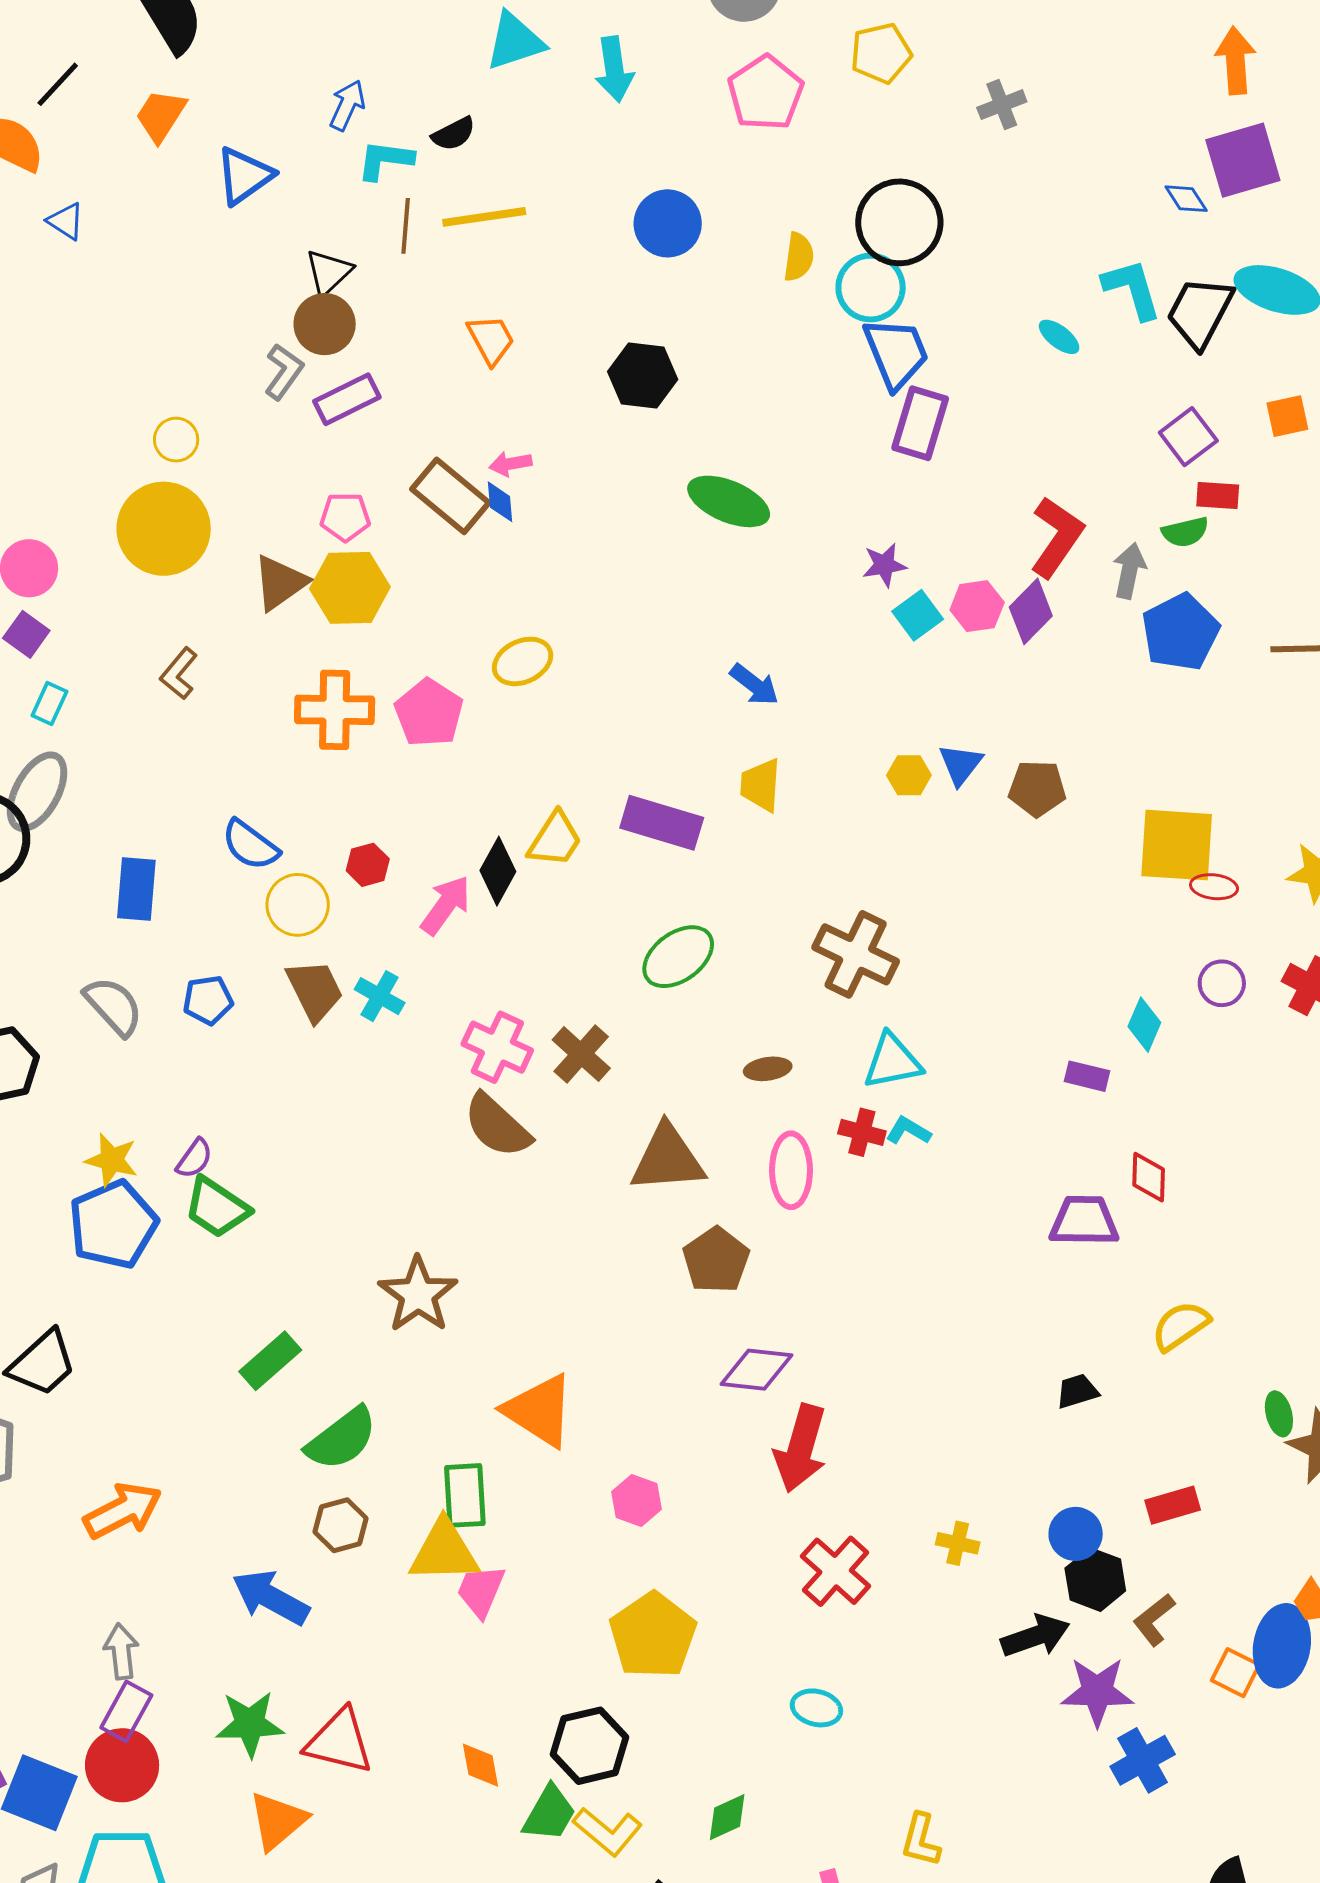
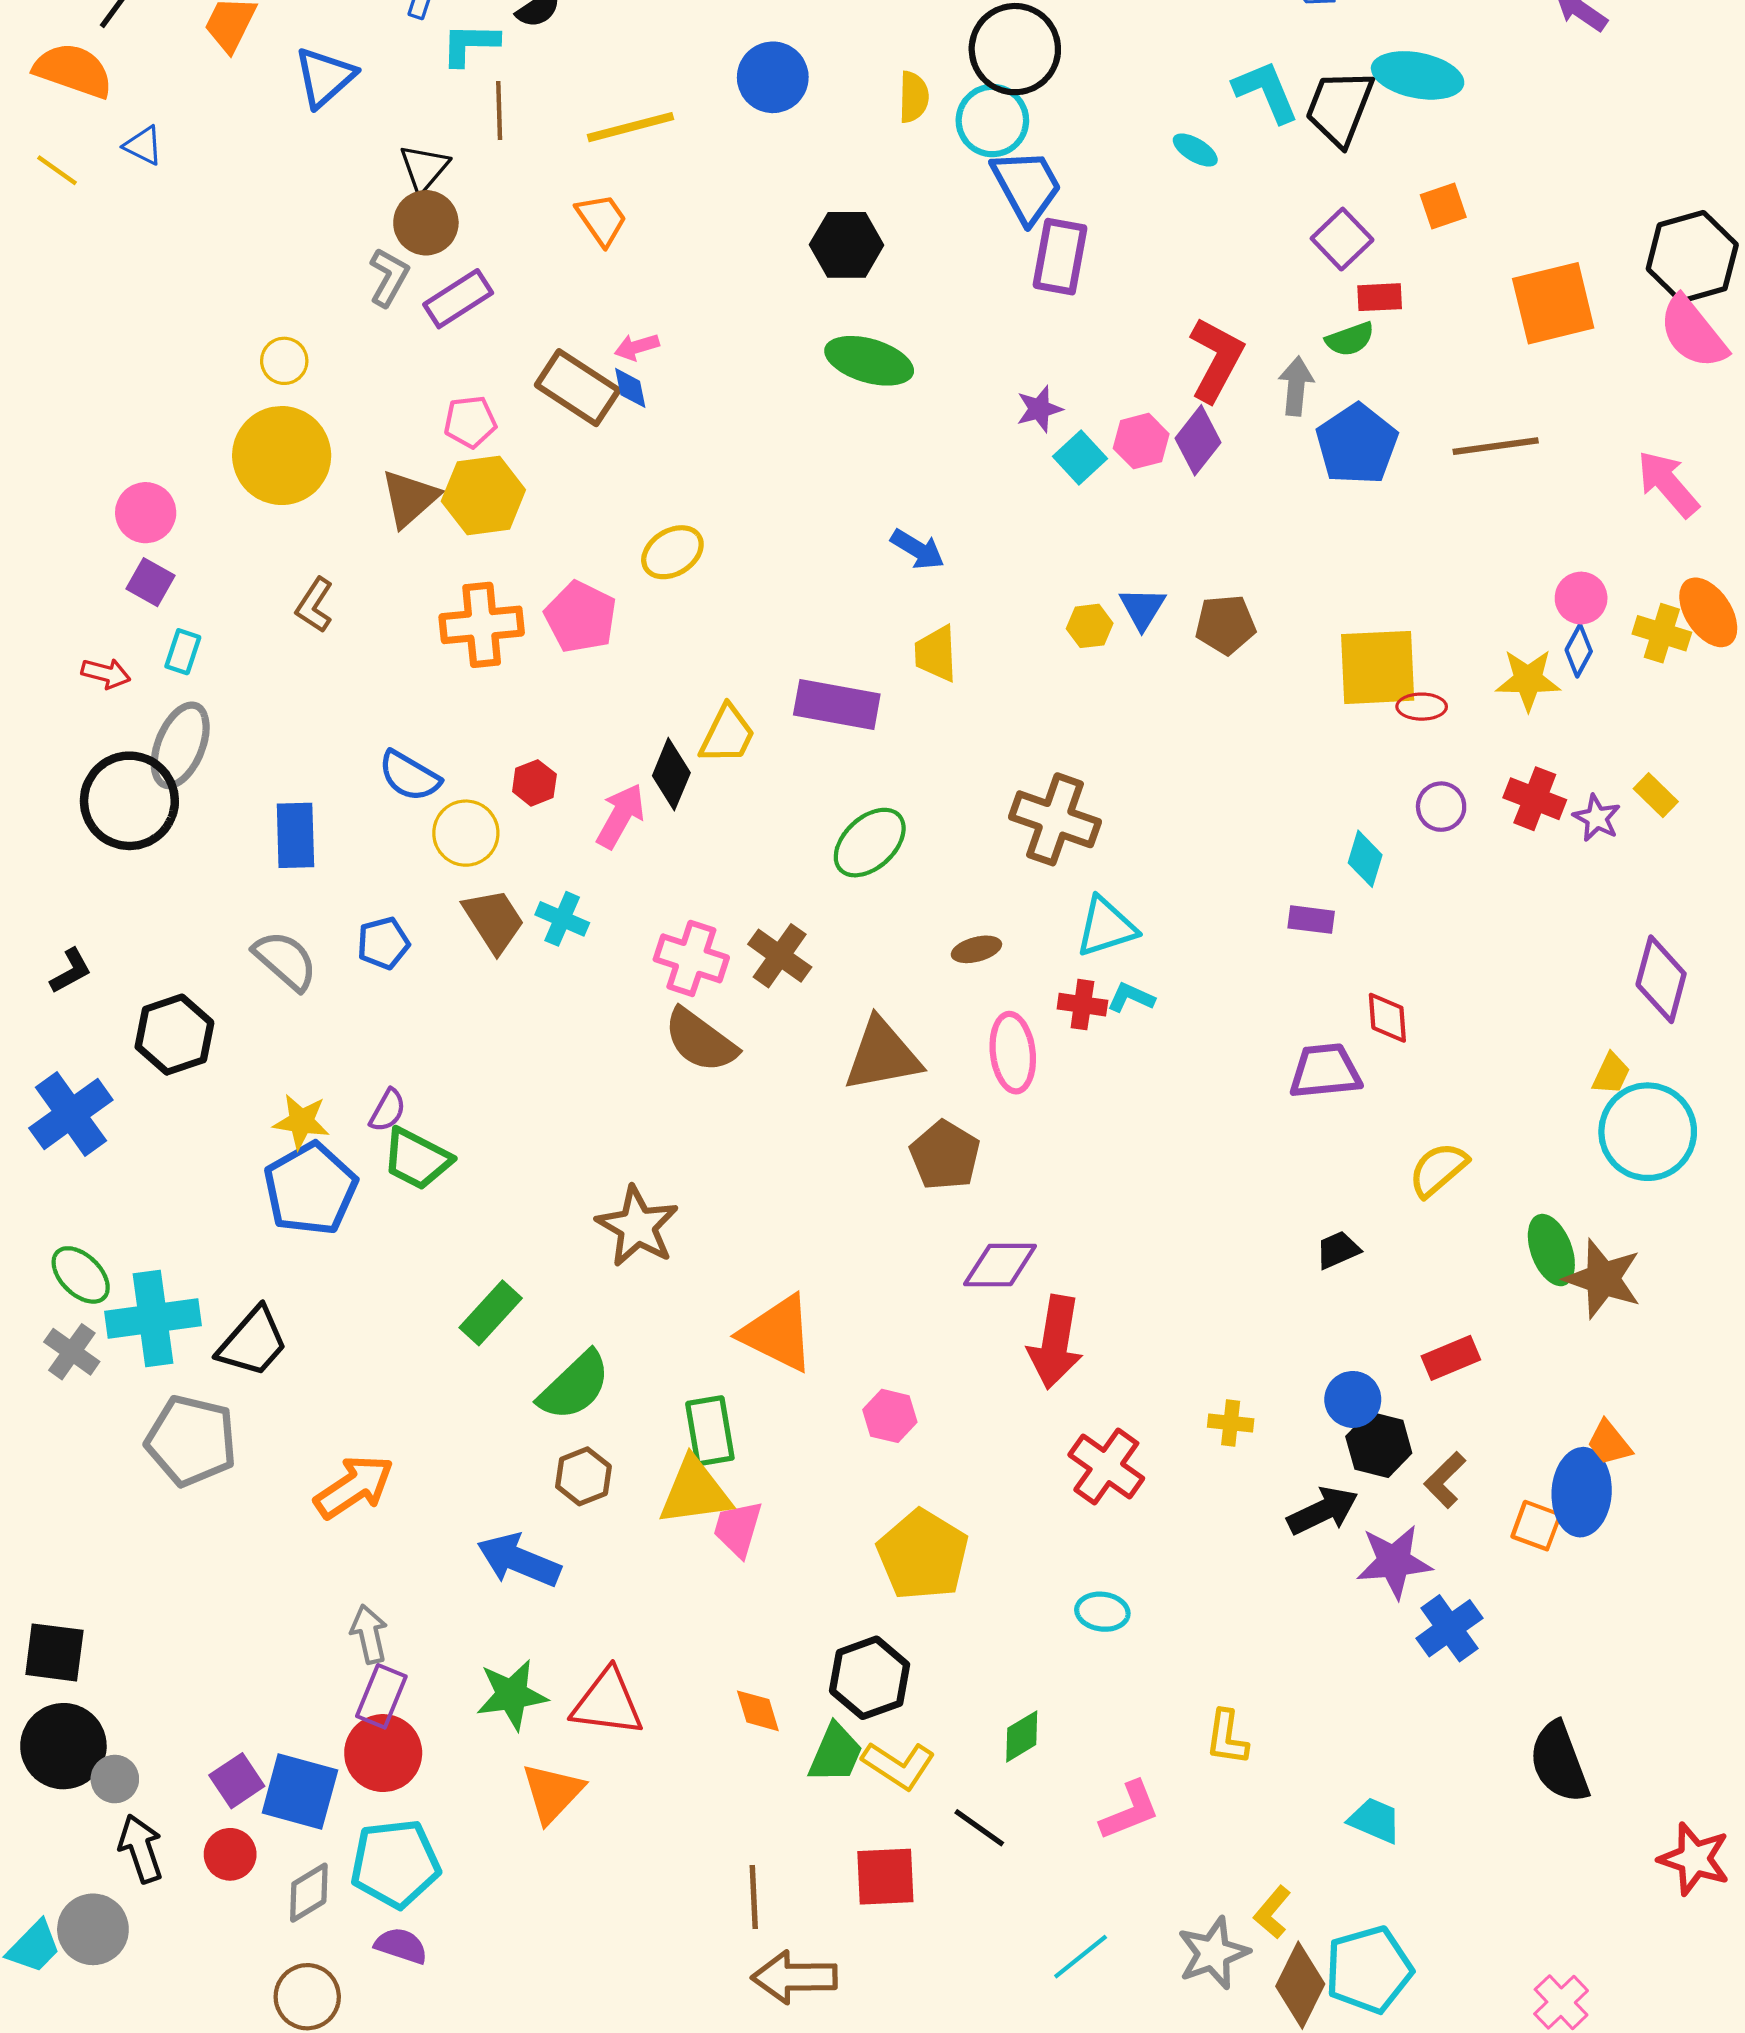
yellow line: (484, 217) -> (630, 127), moved
black hexagon: (643, 376) -> (847, 245), moved
green ellipse: (1279, 1414) -> (1551, 1250), size x1.5

